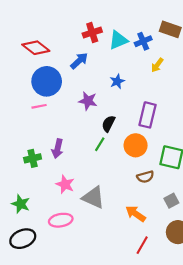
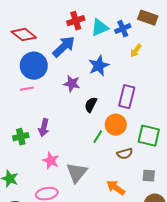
blue arrow: (79, 61) -> (64, 47), size x1.4
blue star: (117, 81) -> (99, 66), size x1.5
green line: (100, 144) -> (98, 137), moved
gray triangle: (93, 197) -> (77, 173), turned 45
gray square: (171, 201) -> (149, 176), turned 32

